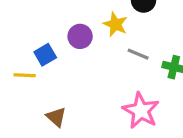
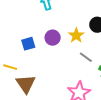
yellow line: (25, 75) -> (10, 67), moved
brown triangle: (56, 117) -> (26, 84), size x1.5

